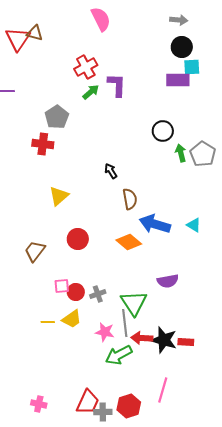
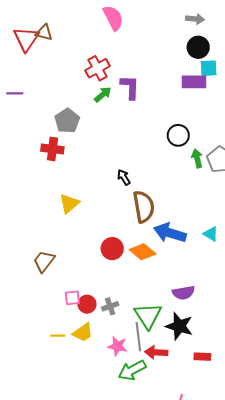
brown semicircle: (130, 199) -> (144, 207), size x1.4
red circle: (78, 239) -> (112, 249), moved
black star: (164, 340) -> (179, 326), moved

